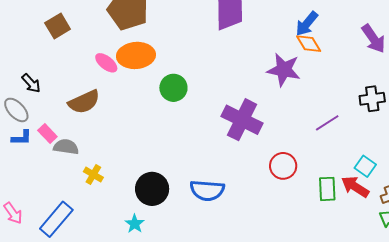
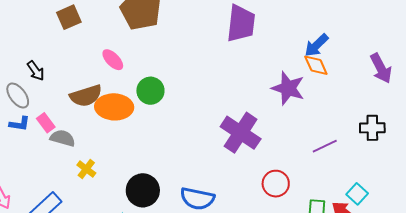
orange ellipse: (136, 55) -> (114, 107), moved
green circle: (173, 88) -> (150, 91), moved

